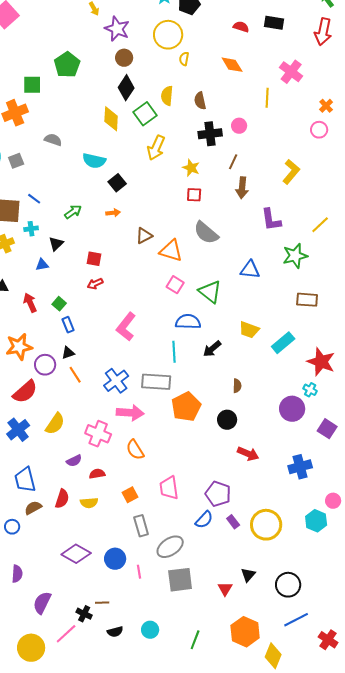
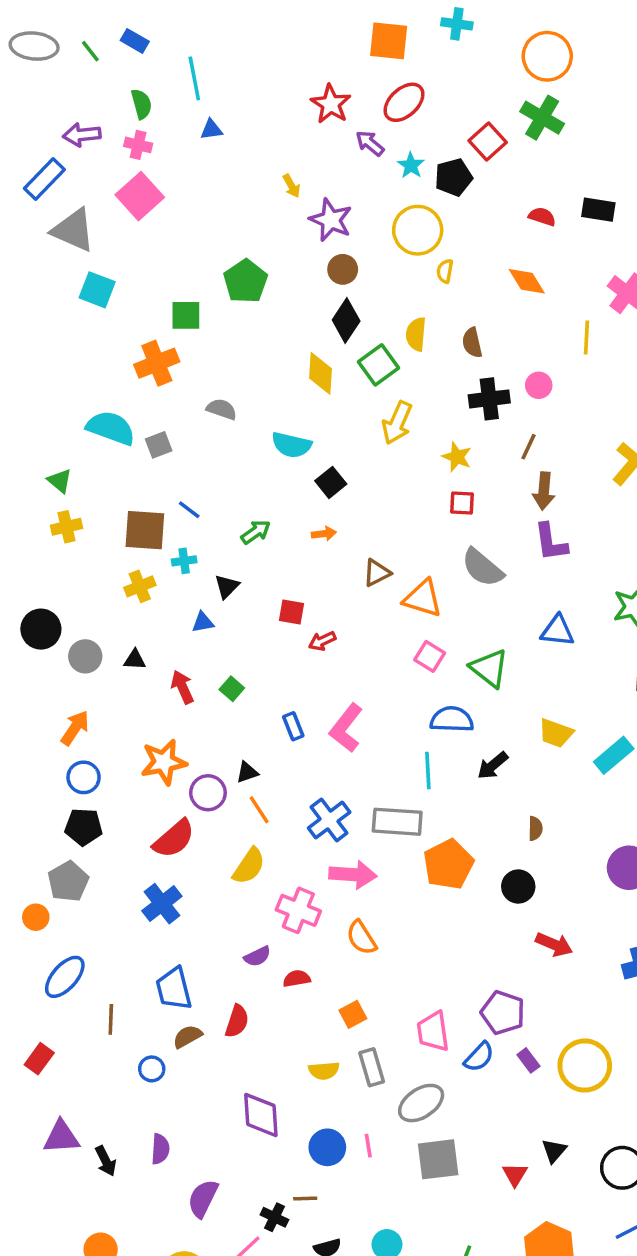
purple L-shape: (271, 220) -> (551, 542), moved
red arrow: (95, 284) -> (322, 641), moved
blue rectangle: (68, 325) -> (293, 726), moved
yellow semicircle: (55, 424) -> (249, 866), moved
pink trapezoid: (169, 488) -> (433, 1031), moved
yellow semicircle: (89, 503) -> (324, 1071), moved
purple diamond: (76, 554) -> (261, 1115), turned 56
blue circle: (115, 559) -> (327, 1147), moved

